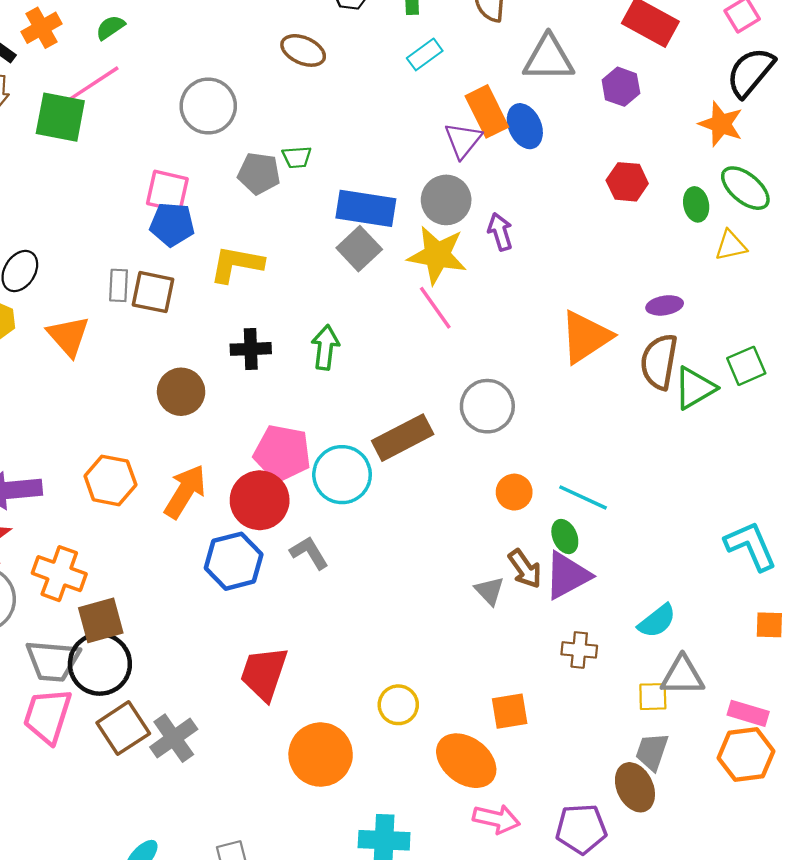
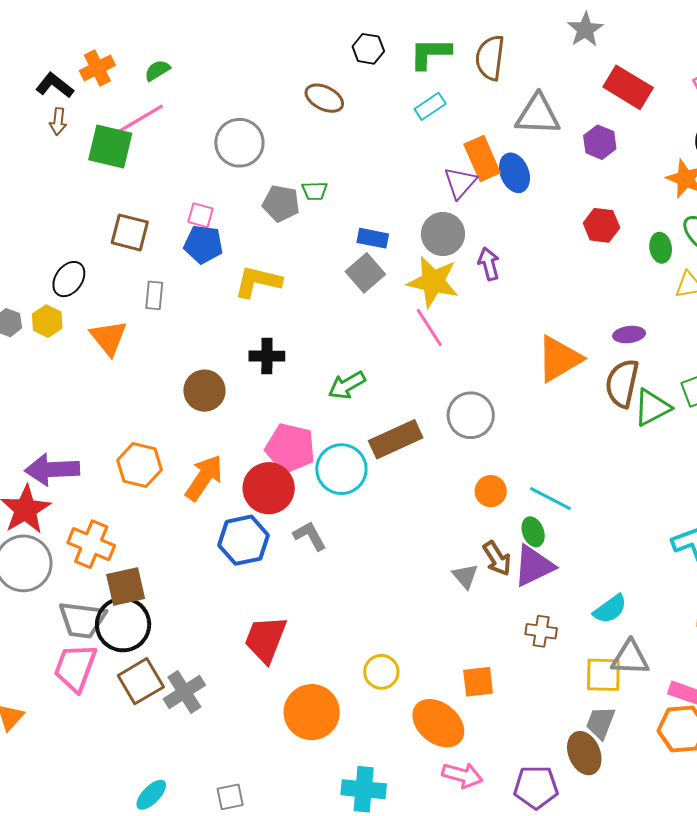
pink square: (167, 191) -> (201, 215), size x0.7
blue rectangle: (366, 208) -> (373, 238), size x0.6
brown square: (153, 292) -> (130, 232), moved
green arrow: (325, 347) -> (347, 385), moved, turned -129
yellow square: (653, 697) -> (603, 675), size x1.4

